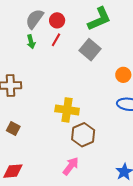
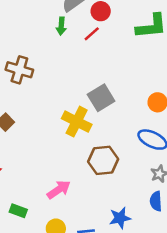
gray square: (90, 50) -> (101, 98), moved
brown hexagon: (83, 135) -> (103, 160), moved

